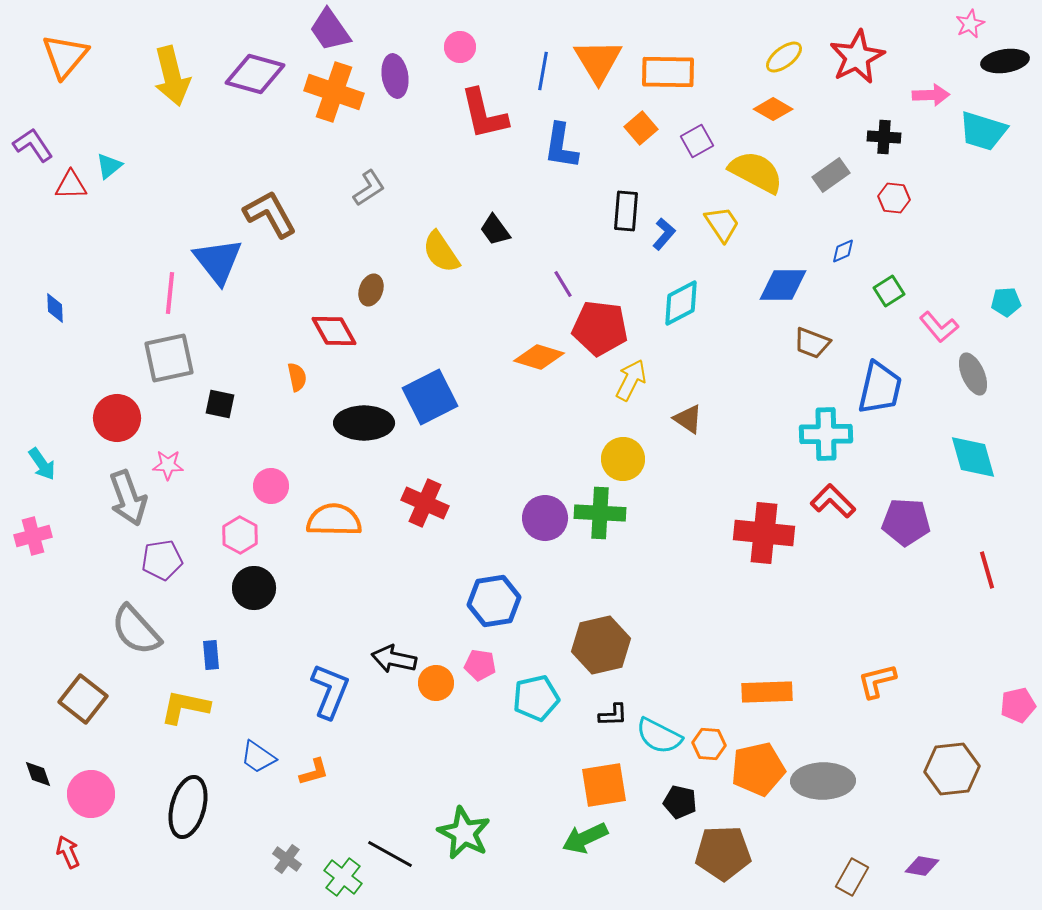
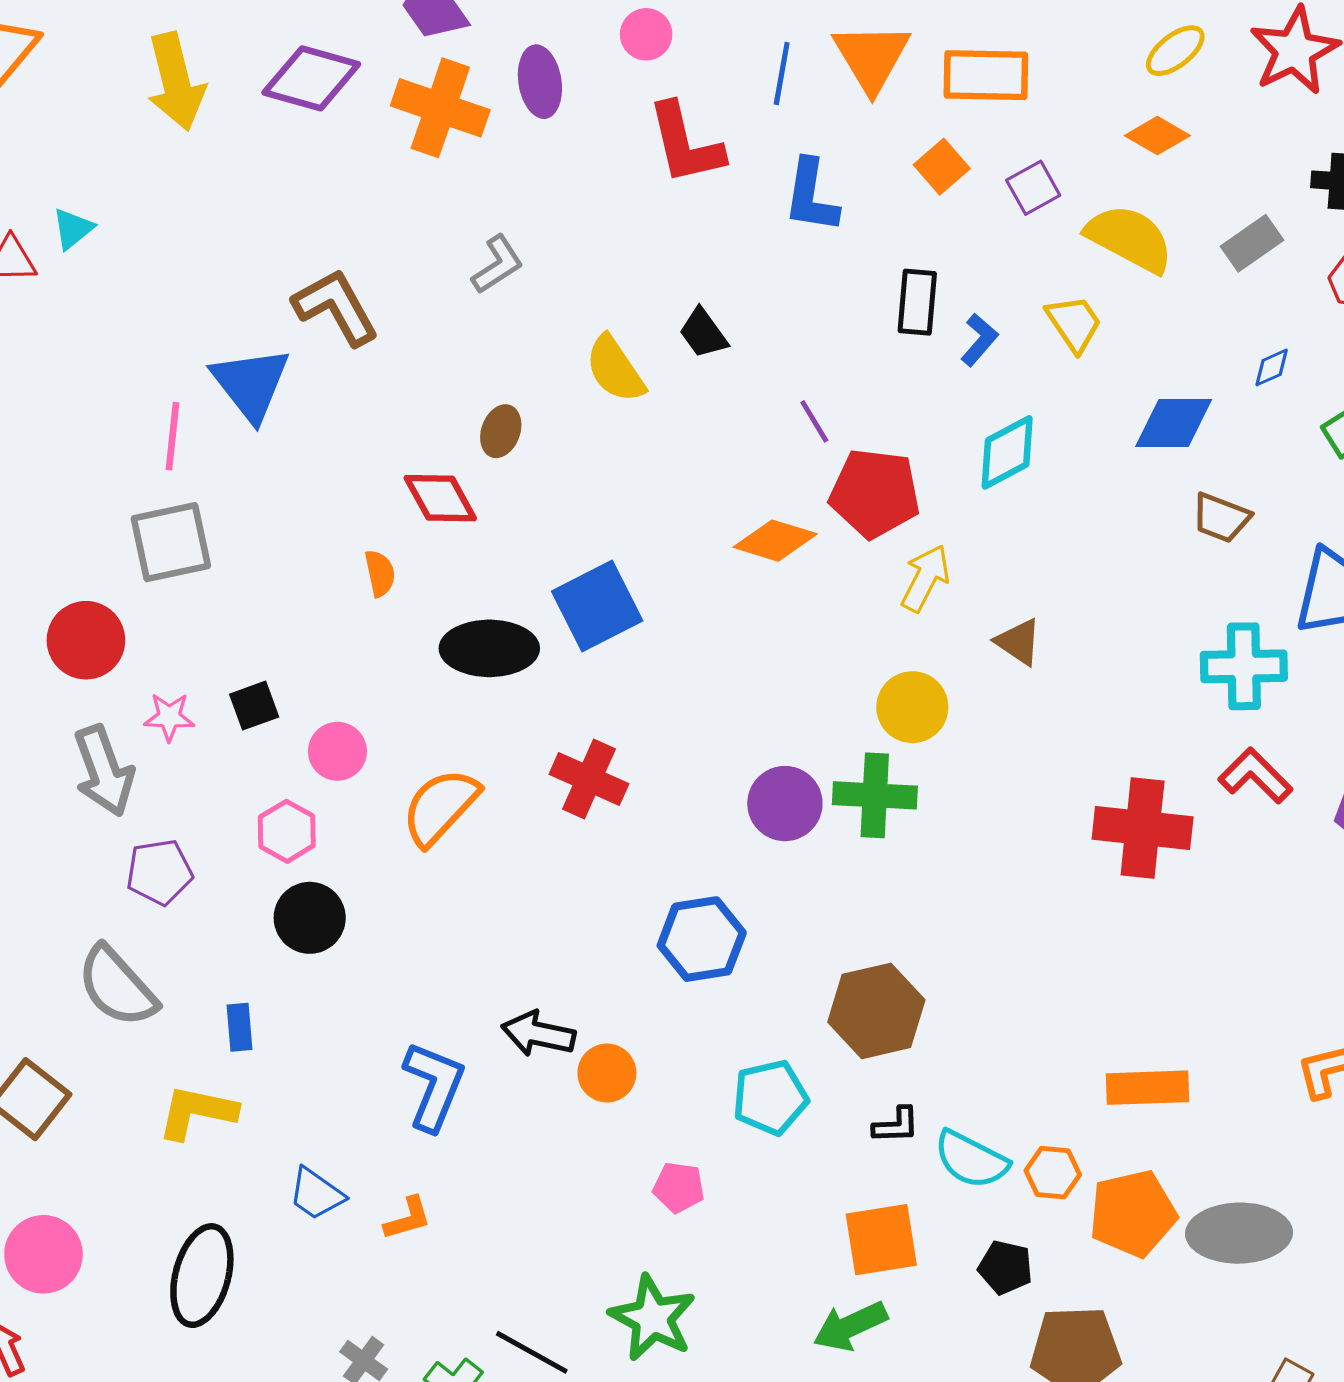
black square: (220, 404) -> (254, 706), moved, turned -32
orange semicircle: (334, 520) -> (440, 807), turned -48
pink pentagon: (480, 665) -> (679, 1187), moved

